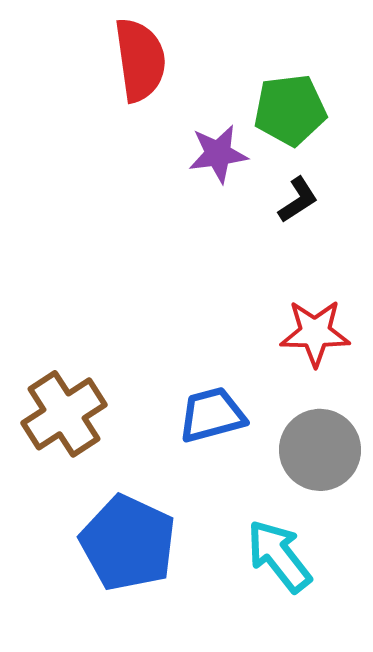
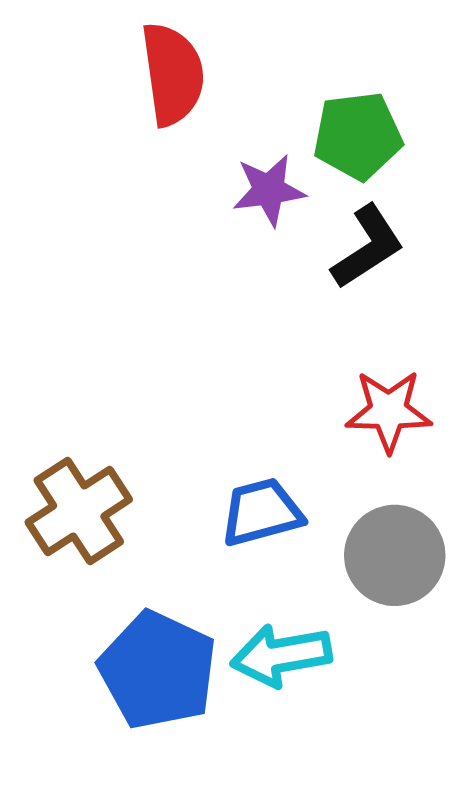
black L-shape: (298, 200) -> (368, 247), size x1.5
cyan arrow: (279, 556) -> (281, 655), moved, turned -62

